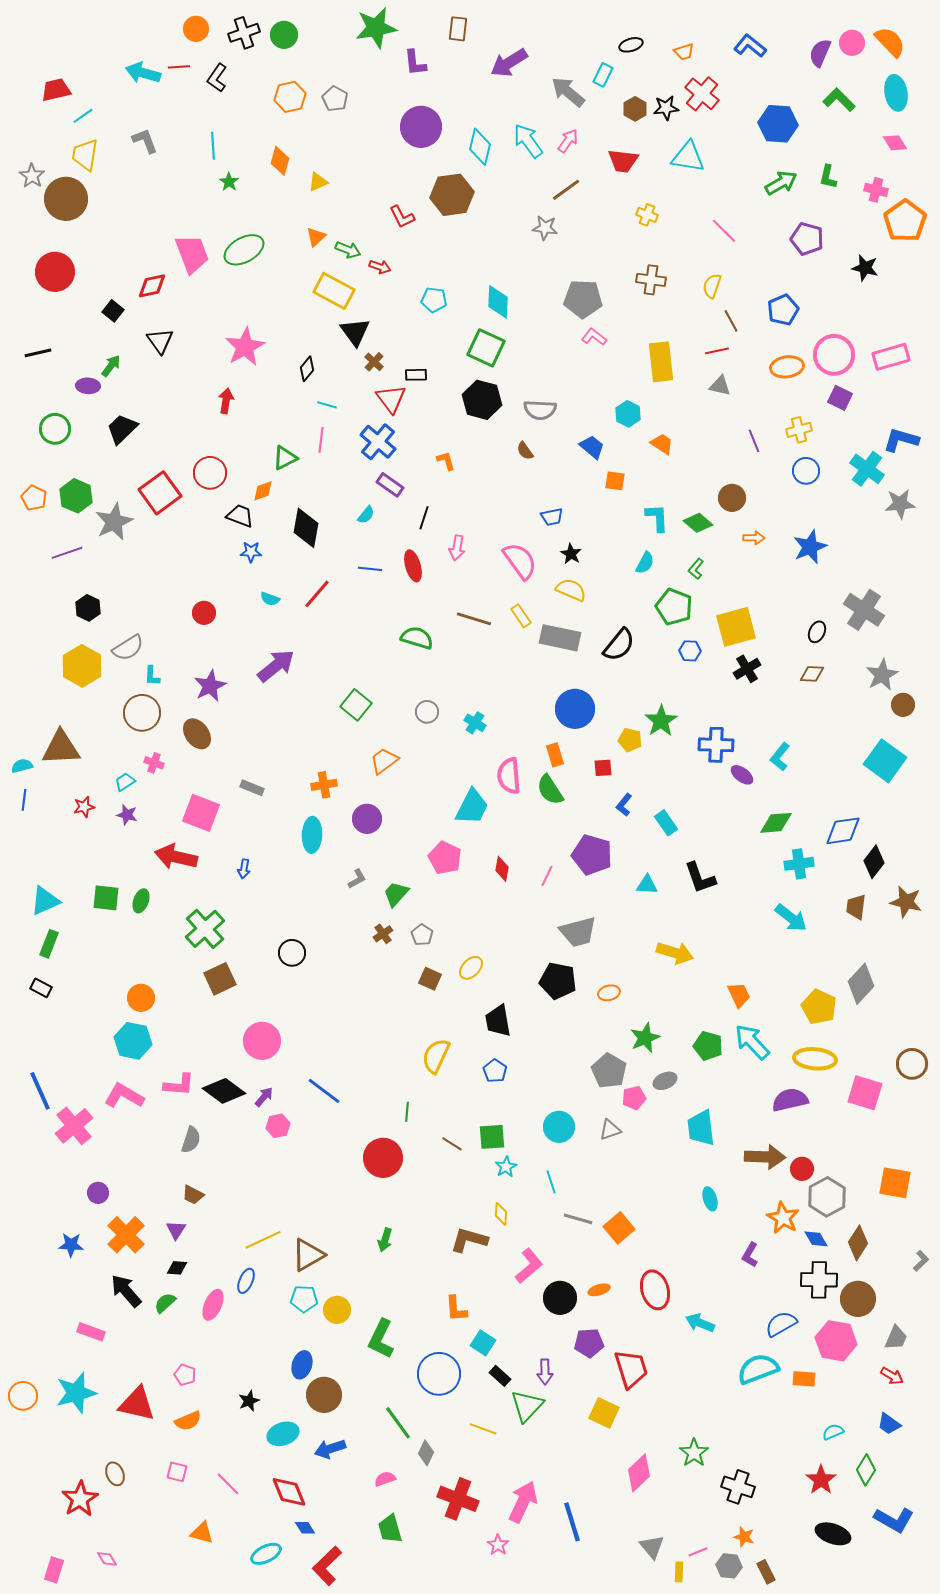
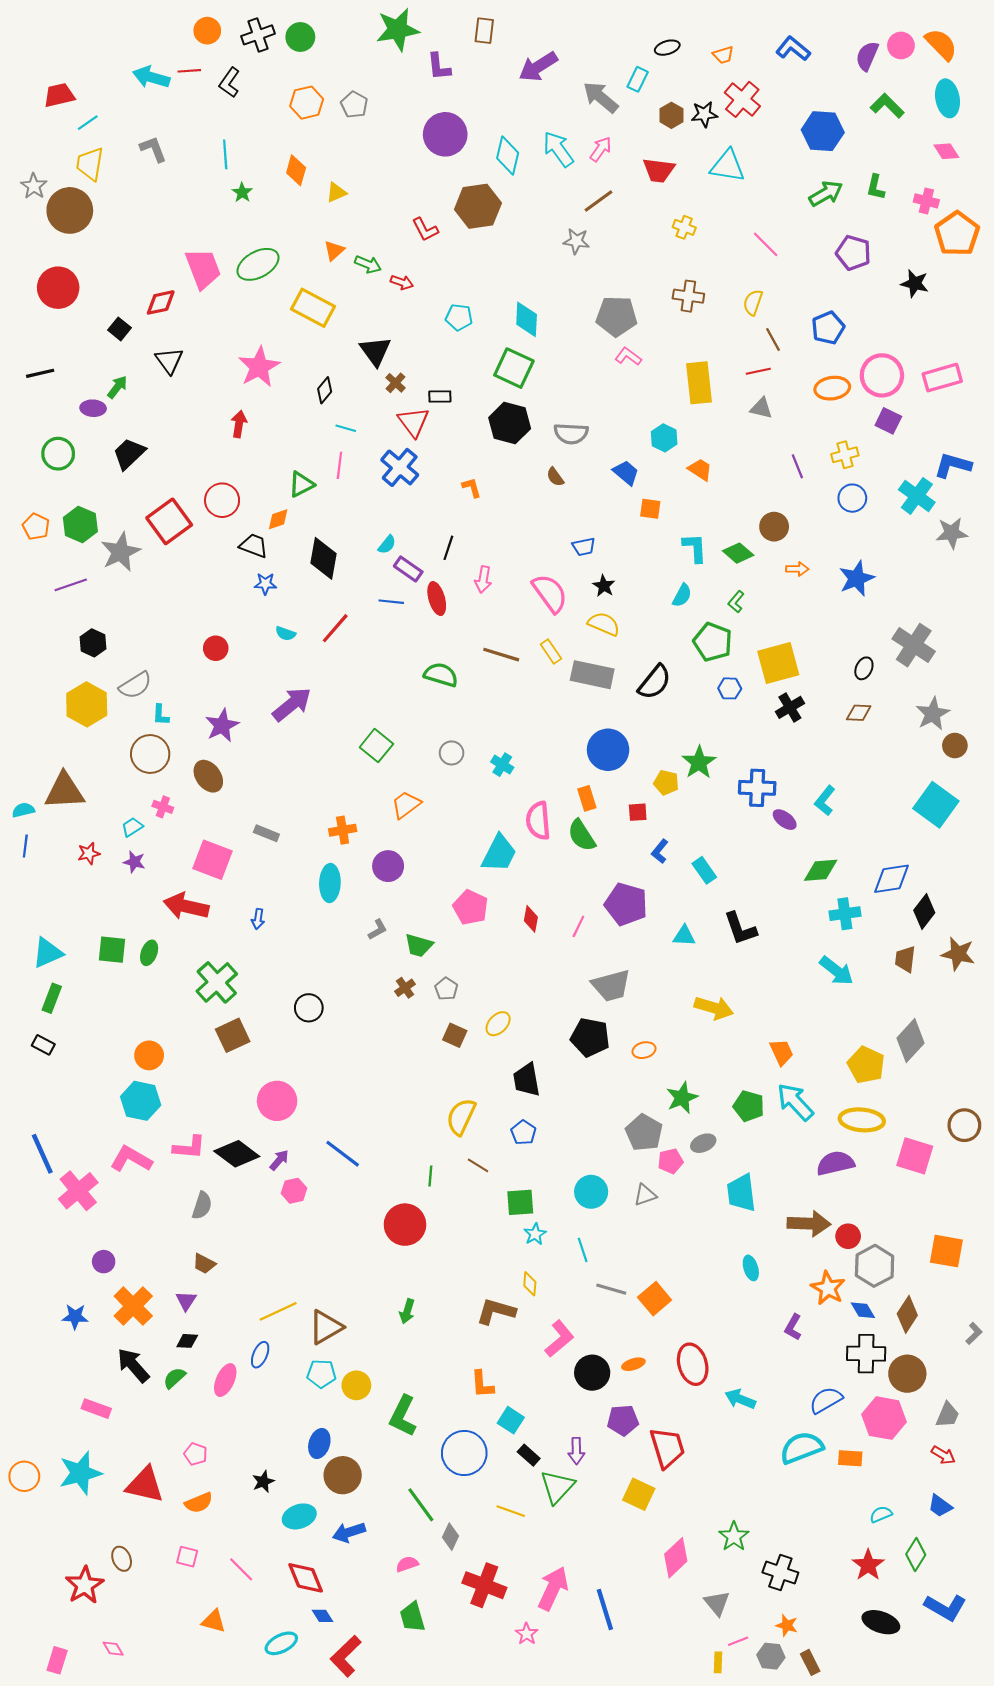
yellow rectangle: (334, 291) -> (313, 308), moved
purple rectangle: (390, 485) -> (408, 569), moved
green trapezoid: (396, 894) -> (419, 945), turned -116
brown line: (452, 1144) -> (478, 1165), moved
gray triangle: (652, 1547) -> (717, 1603), moved

